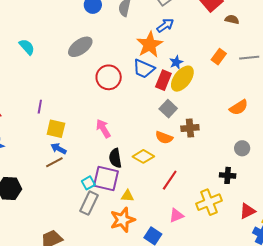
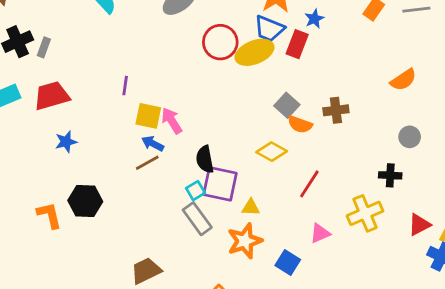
yellow ellipse: (182, 79) -> (254, 52), moved, turned 32
gray square: (168, 109) -> (287, 105), moved
pink arrow: (103, 128) -> (172, 121), moved
black semicircle: (115, 158) -> (205, 159), moved
gray rectangle: (89, 203) -> (197, 219), turned -60

